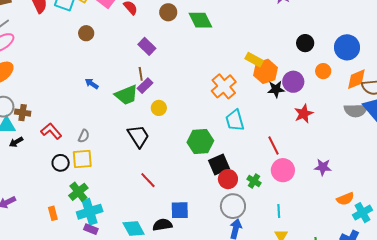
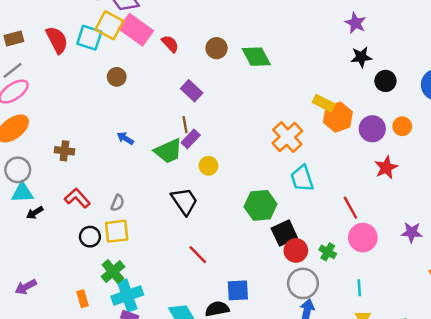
orange circle: (323, 71) -> (402, 126), moved
black star: (276, 89) -> (361, 57), moved
brown cross: (23, 113) -> (65, 151), moved

